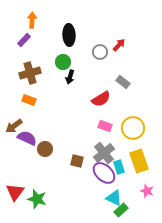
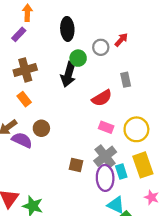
green circle: (63, 62) -> (78, 58), moved
black arrow: (70, 77) -> (68, 74), size x1.6
gray rectangle: (123, 82) -> (126, 80), turned 40
orange rectangle: (29, 100) -> (24, 99), turned 32
brown circle: (45, 149) -> (41, 128), moved
purple ellipse: (104, 173) -> (105, 178), turned 45

